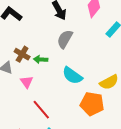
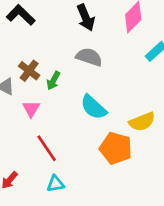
gray semicircle: (65, 39) -> (89, 57), turned 72
green arrow: (41, 59) -> (53, 81), turned -72

